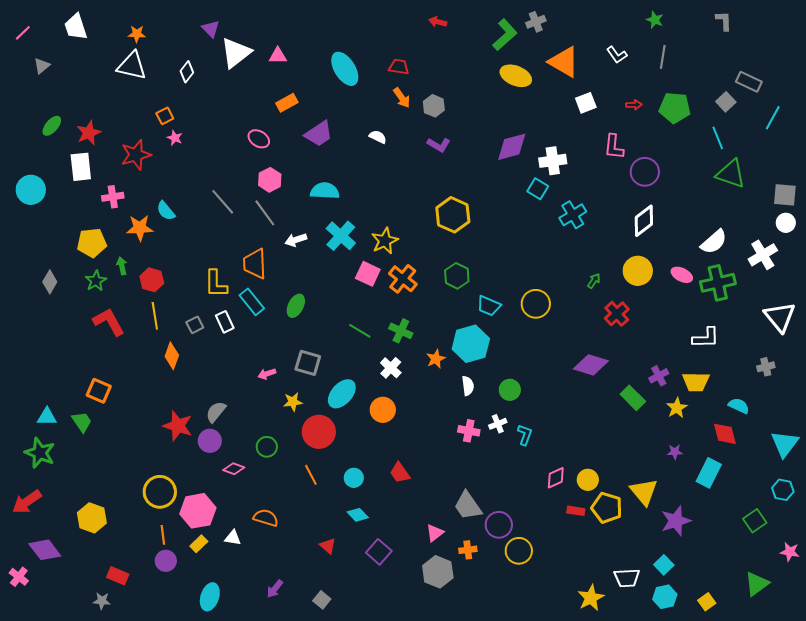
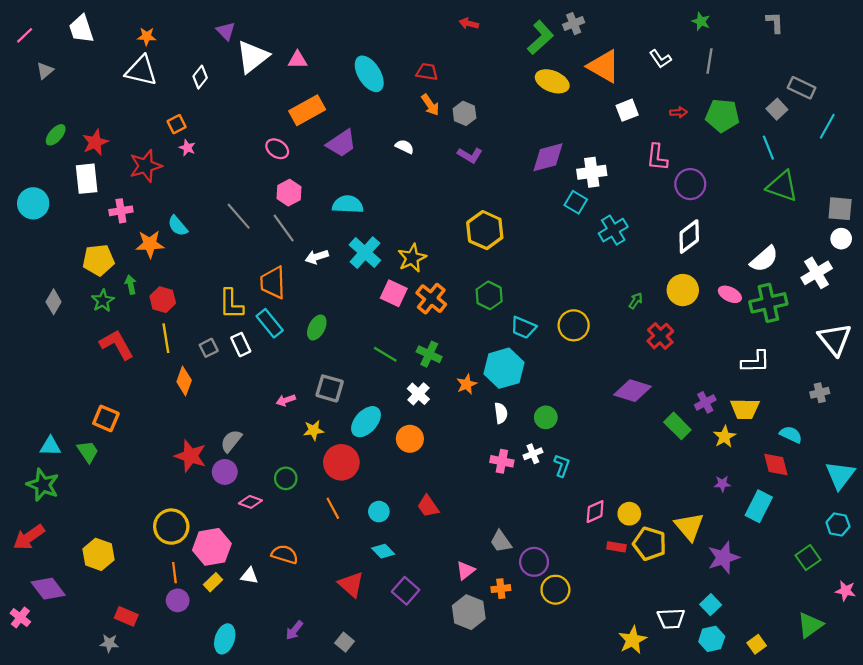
orange rectangle: (287, 103) -> (307, 110), size x1.5
gray trapezoid: (468, 506) -> (501, 542), size x0.7
red triangle: (328, 546) -> (351, 584), size x1.5

